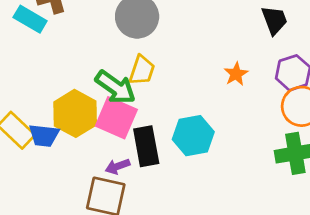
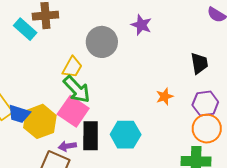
yellow trapezoid: (142, 70) -> (72, 67), moved
yellow hexagon: (75, 113) -> (40, 121), moved

